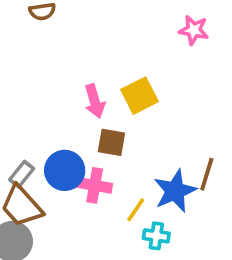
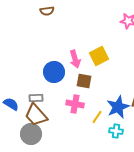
blue circle: (65, 170) -> (54, 72), moved
gray rectangle: (22, 174) -> (36, 98), turned 48
cyan cross: (156, 236) -> (116, 131), moved

